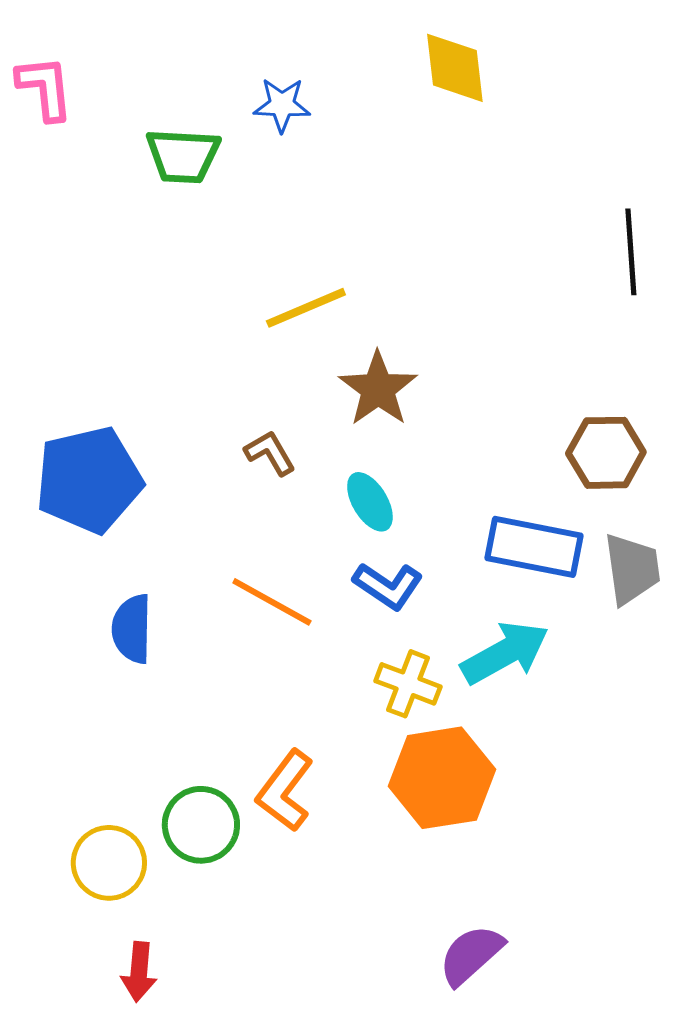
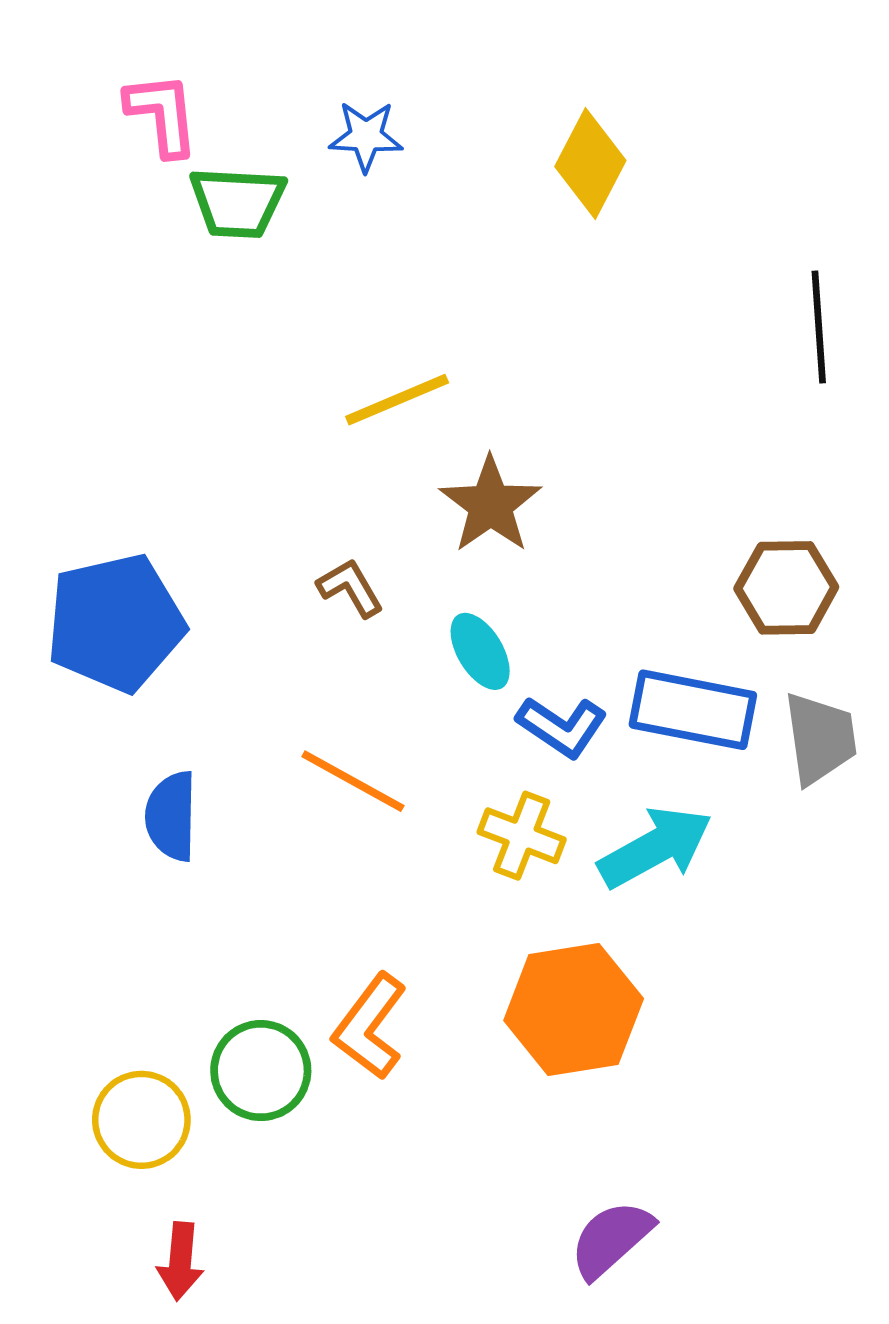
yellow diamond: (455, 68) -> (590, 164), moved, turned 34
pink L-shape: (45, 88) -> (162, 114), moved
blue L-shape: (388, 586) -> (562, 727), moved
yellow cross: (408, 684) -> (522, 836), moved

